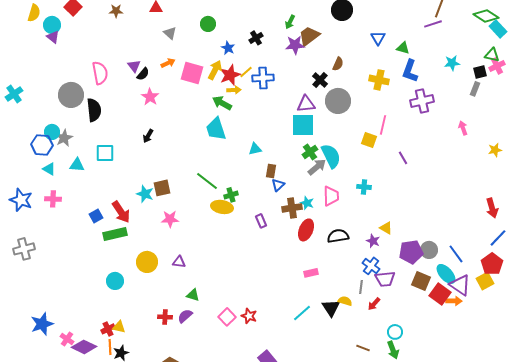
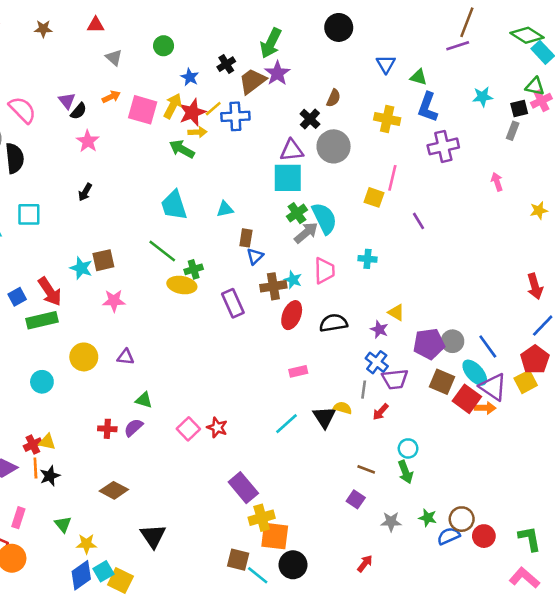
green arrow: (290, 22) -> (271, 43), size x1.6
brown trapezoid: (309, 36) -> (252, 81), moved
purple star: (295, 45) -> (277, 73), turned -30
pink semicircle: (100, 73) -> (22, 110), turned -35
cyan trapezoid: (216, 129) -> (174, 205), moved
purple rectangle: (261, 221) -> (233, 303), size x1.5

